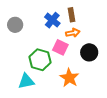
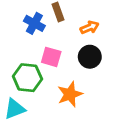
orange arrow: (73, 33) -> (90, 27), moved
orange star: (69, 78) -> (70, 94), turned 30

